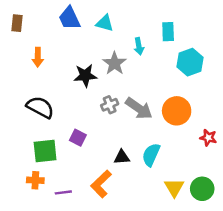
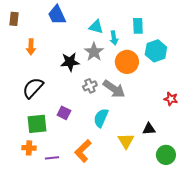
cyan triangle: (105, 23) -> (96, 27), moved
black semicircle: (40, 107) -> (33, 88), turned -75
orange circle: (177, 111) -> (127, 62), moved
red star: (208, 138) -> (171, 99), moved
cyan semicircle: (151, 155) -> (101, 118), moved
black triangle: (122, 157) -> (149, 129), moved
yellow triangle: (174, 188) -> (126, 141), moved

